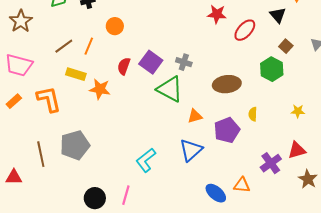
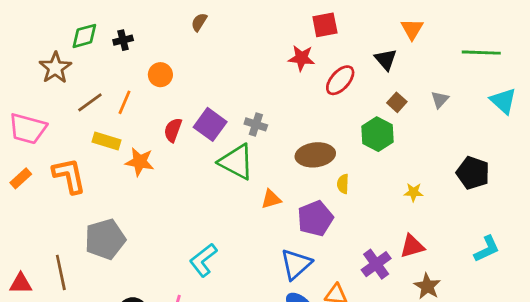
brown star: (21, 21) -> (55, 68), moved
yellow semicircle: (253, 114) -> (343, 184), moved
blue triangle: (191, 150) -> (296, 264), moved
brown line: (41, 154) -> (61, 272), moved

